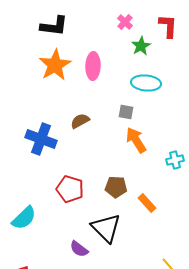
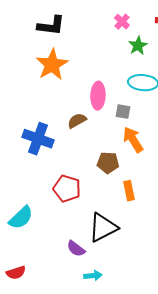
pink ellipse: (93, 66) -> (98, 96), moved
brown pentagon: (116, 187) -> (108, 163), moved
orange rectangle: (147, 203) -> (129, 191), moved, turned 30
black triangle: (106, 228) -> (103, 228), turned 48

